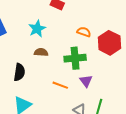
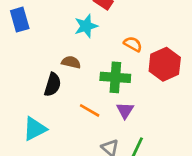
cyan star: (37, 29) -> (86, 26), moved
black semicircle: (19, 72) -> (53, 85), moved

